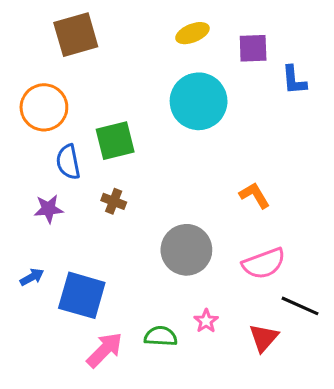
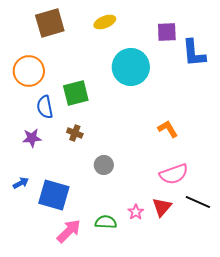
yellow ellipse: (192, 33) -> (105, 22), moved
blue L-shape: (294, 80) -> (194, 53), size x1.4
gray circle: (186, 250) -> (104, 165), moved, size x0.6
red triangle: (264, 338) -> (162, 207), moved

